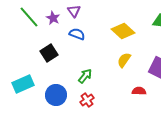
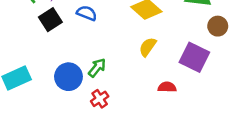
black square: (49, 53) -> (50, 20), moved
blue circle: (56, 95) -> (68, 77), moved

